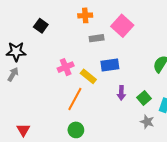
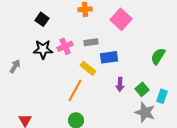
gray rectangle: (97, 38) -> (91, 42), moved
black star: (16, 52) -> (43, 49), moved
pink cross: (66, 67) -> (65, 46), moved
gray star: (147, 122) -> (145, 112), size x1.5

